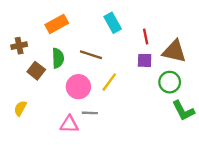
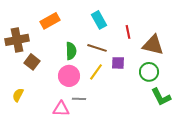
brown cross: (19, 46) -> (17, 40), size x1.6
brown line: (91, 55) -> (97, 48), moved
green semicircle: (58, 58) -> (71, 51), moved
purple square: (145, 60) -> (118, 63), moved

